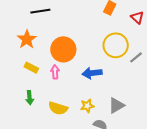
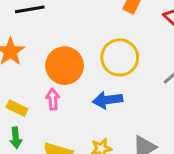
yellow circle: (116, 45) -> (120, 57), moved
yellow rectangle: (31, 68) -> (17, 108), moved

